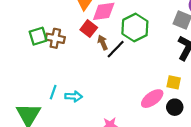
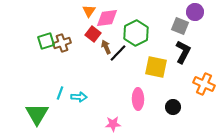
brown cross: (55, 38) -> (62, 43), turned -30
yellow square: (174, 82) -> (156, 67), moved, size x1.6
pink ellipse: (152, 99) -> (138, 99), moved, turned -55

